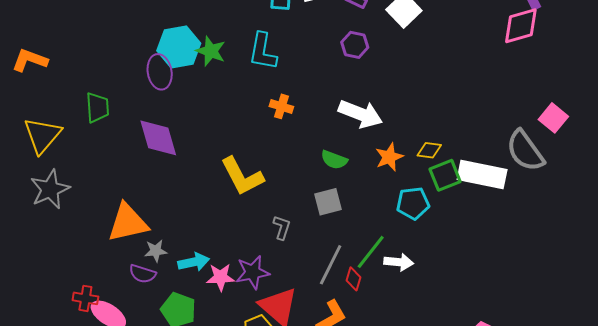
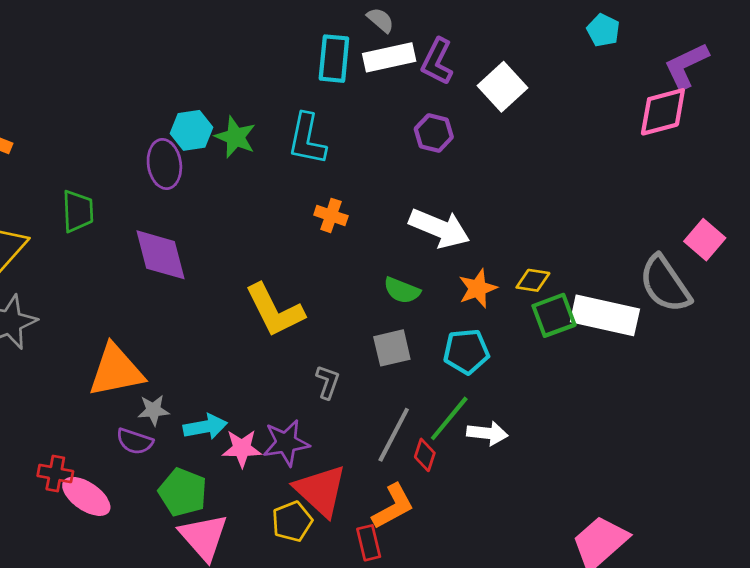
cyan hexagon: (179, 47) -> (192, 130), size x0.7
cyan pentagon: (413, 203) -> (466, 351), moved

